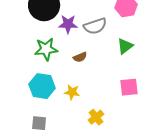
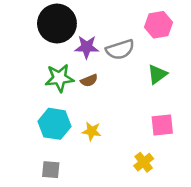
brown semicircle: (80, 57) -> (89, 80), moved
yellow cross: (96, 117) -> (144, 162), moved

